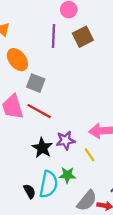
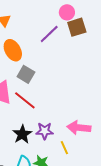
purple line: (53, 36) -> (49, 34), turned 35
brown square: (83, 37) -> (77, 27), moved

